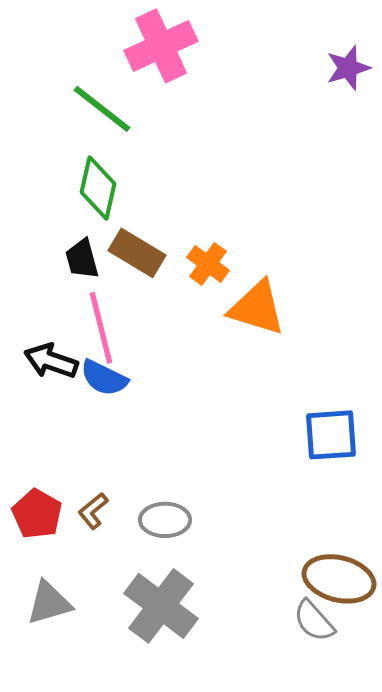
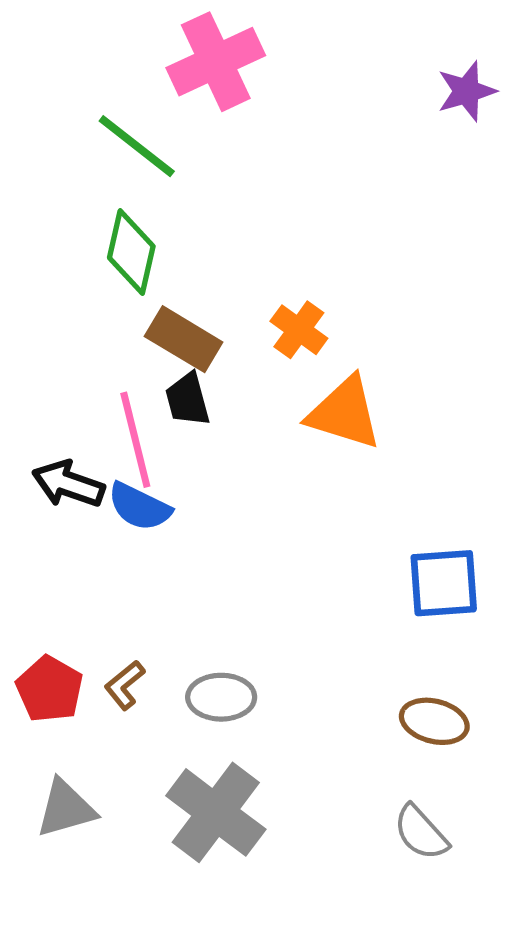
black trapezoid: (82, 259) -> (188, 400), moved
orange cross: (208, 264) -> (299, 330), moved
brown ellipse: (339, 579) -> (434, 721), moved, size x0.7

